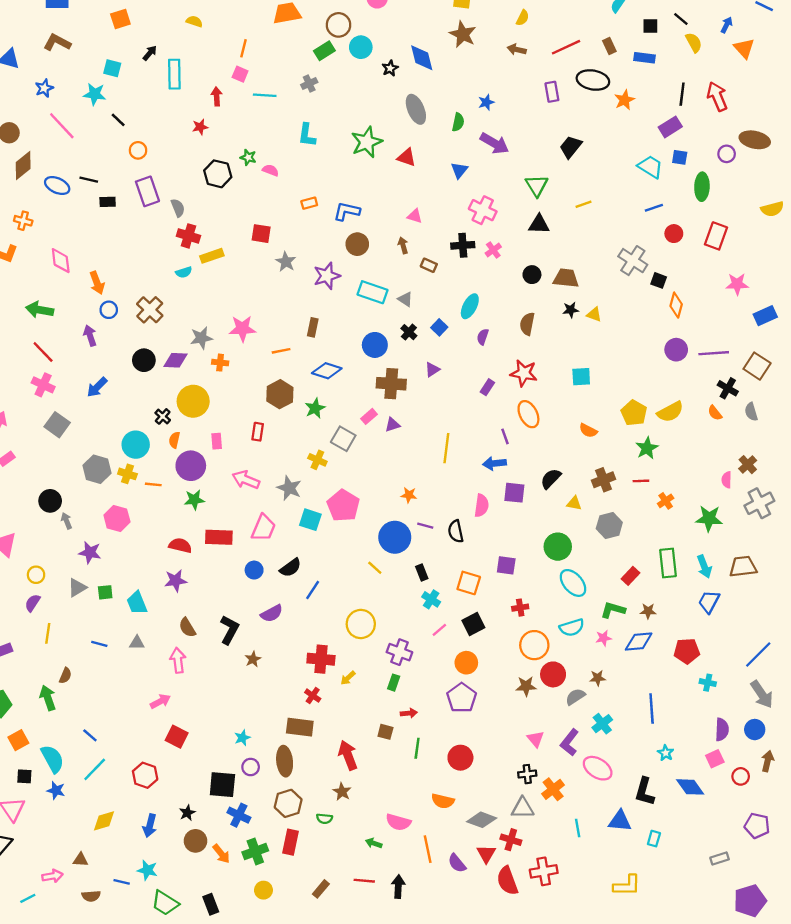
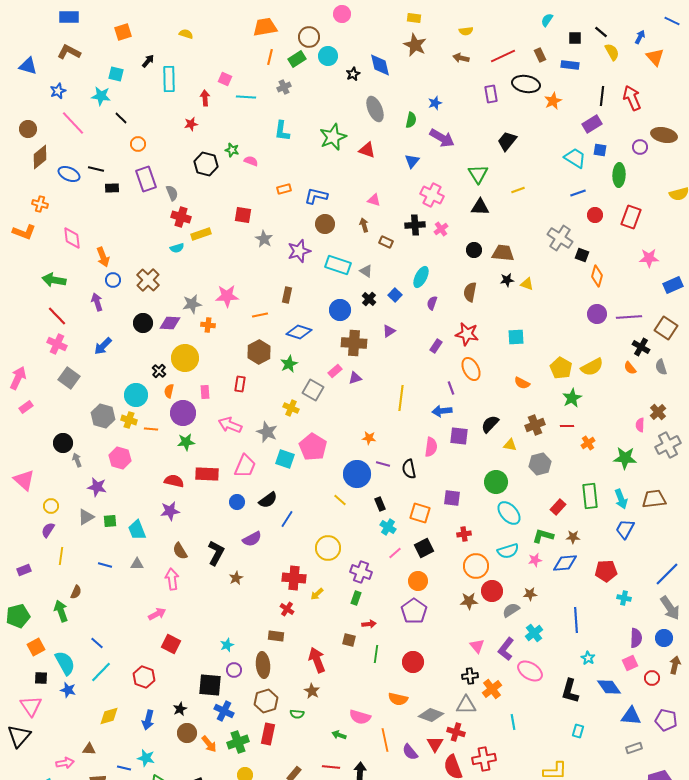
yellow semicircle: (523, 18) -> (466, 31), turned 56
orange line: (244, 48) -> (270, 57), moved
brown rectangle: (300, 727) -> (276, 636), size x0.7
blue triangle: (620, 821) -> (631, 716), moved

